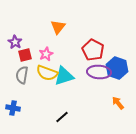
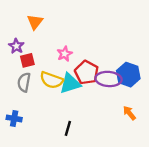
orange triangle: (58, 27) -> (35, 22), moved
red pentagon: (93, 50) -> (87, 72), moved
pink star: (46, 54) -> (65, 54), moved
black line: (62, 117) -> (68, 128), turned -32

